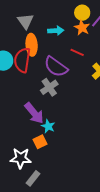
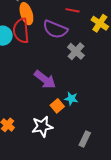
gray cross: (49, 87) -> (76, 51), moved
cyan star: (48, 126) -> (71, 99), moved
gray rectangle: (33, 178) -> (85, 139), moved

